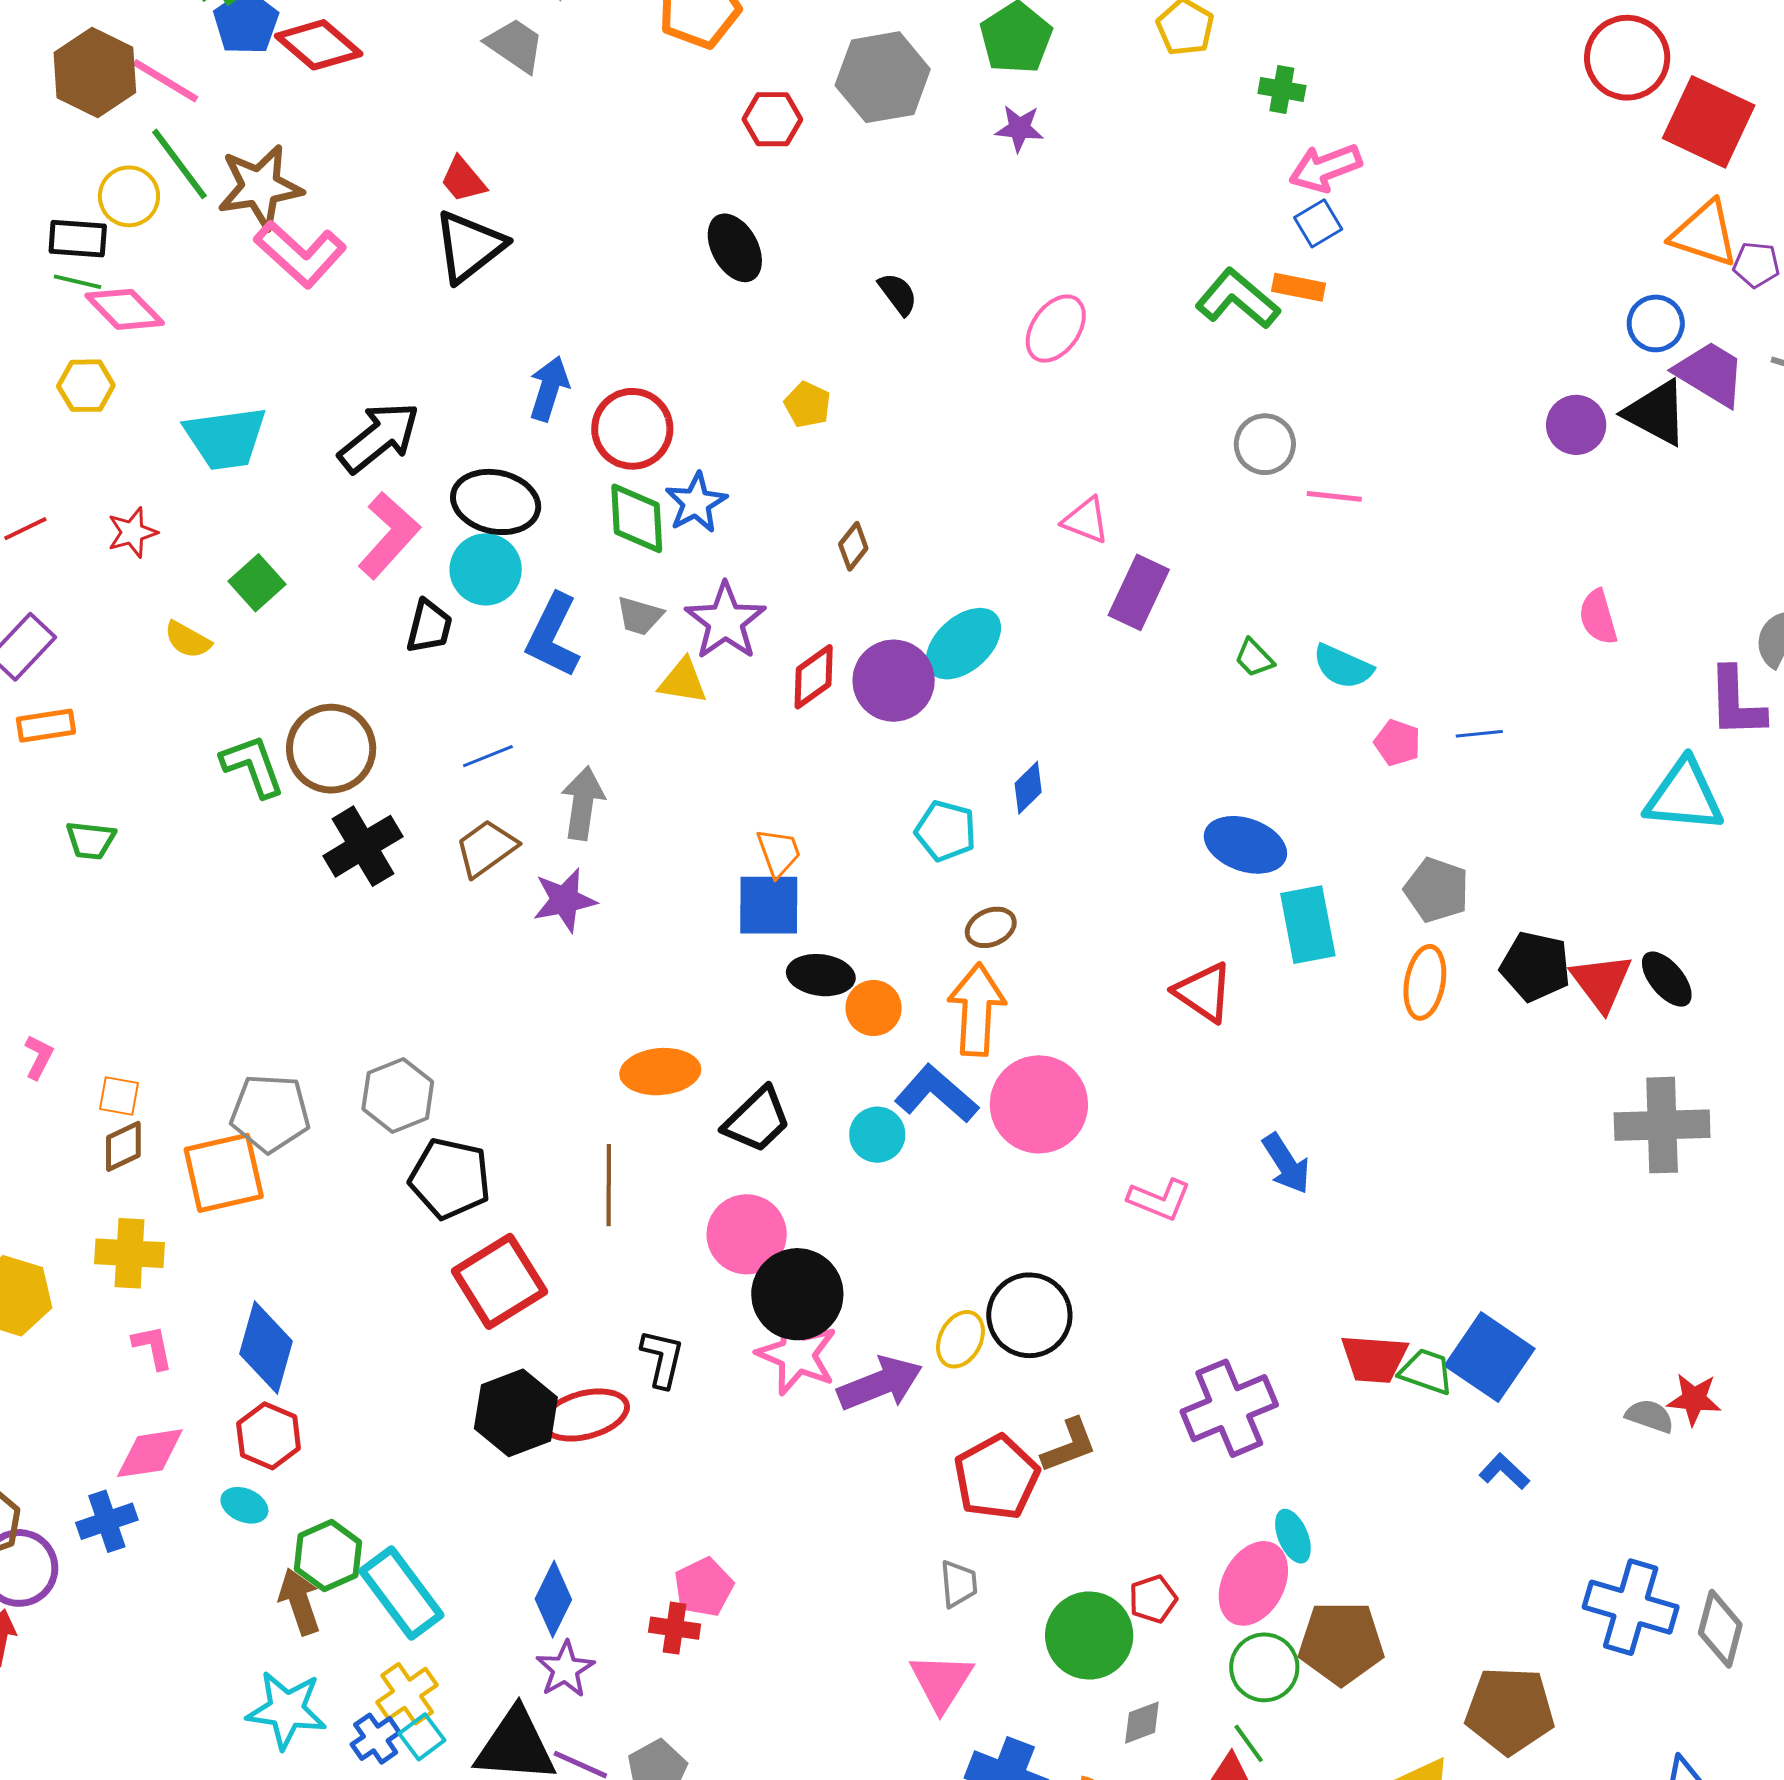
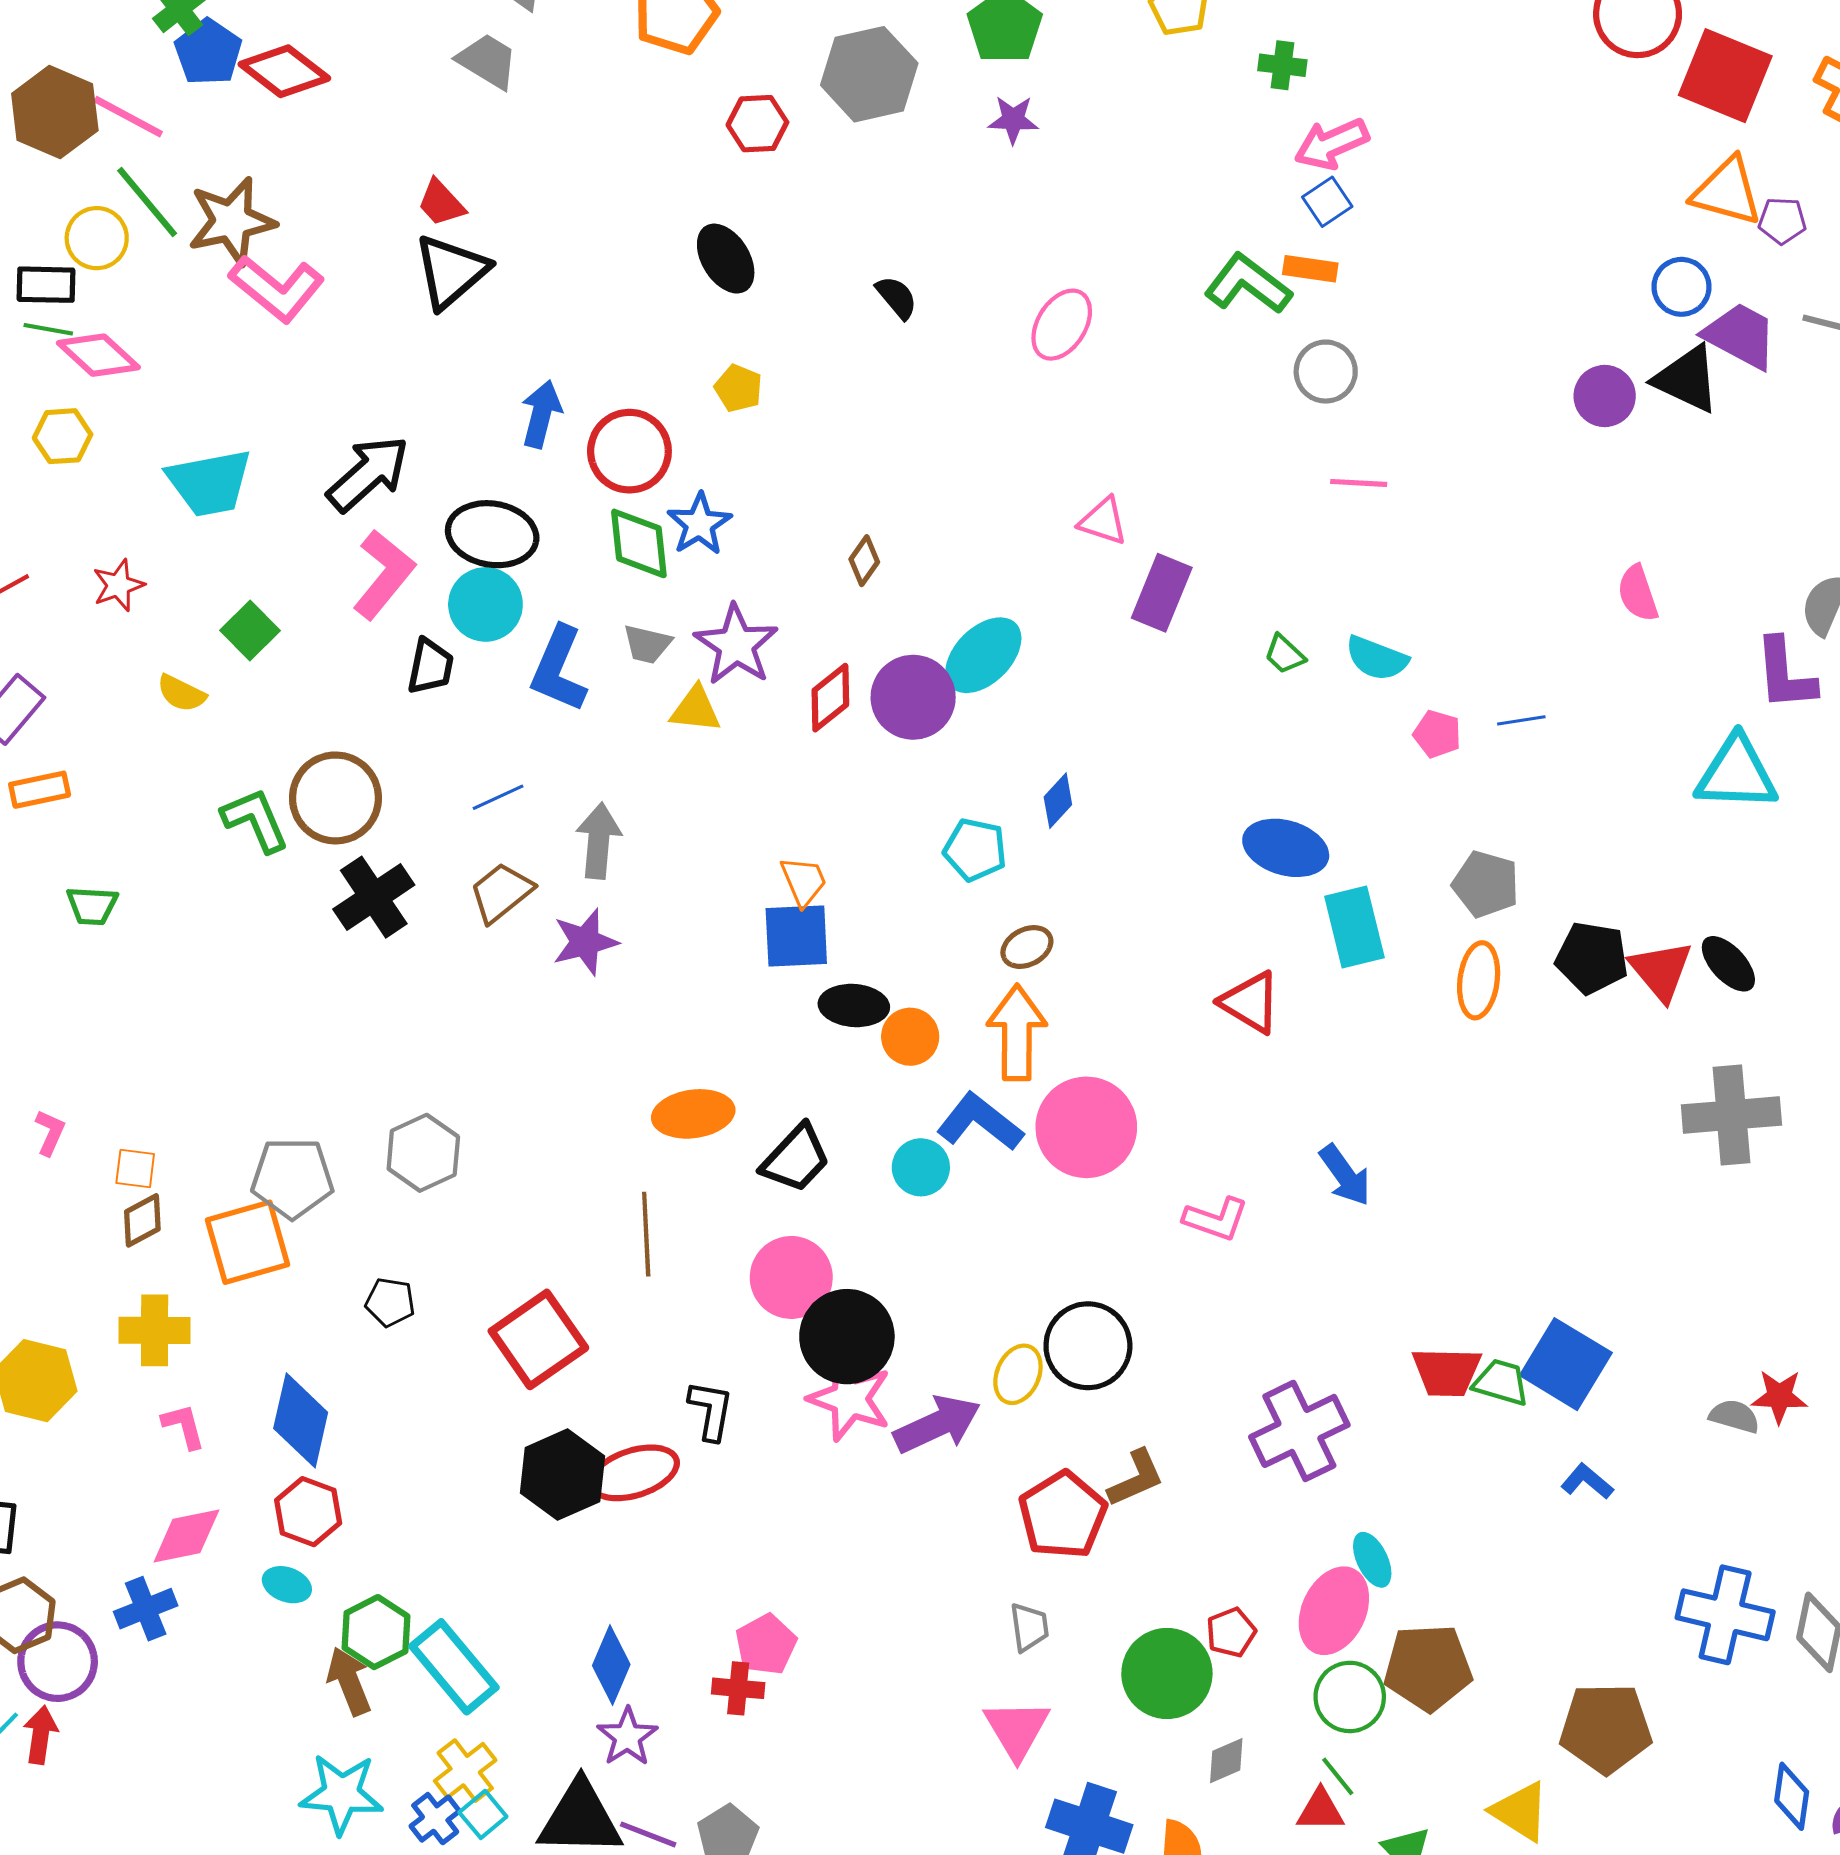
yellow pentagon: (808, 405) -> (738, 388), moved
gray circle: (1265, 444) -> (1326, 372), moved
black pentagon: (450, 1178) -> (390, 1302), moved, size x0.6

